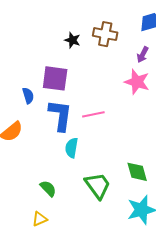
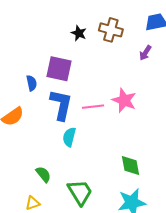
pink star: (137, 82) -> (124, 100), moved
green trapezoid: (98, 186) -> (80, 192), moved

